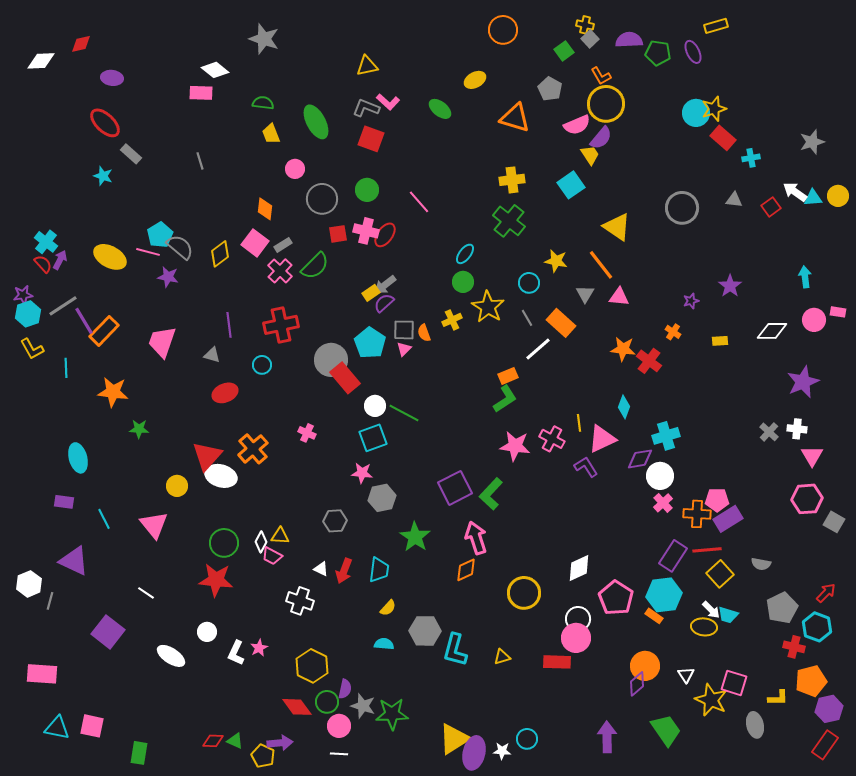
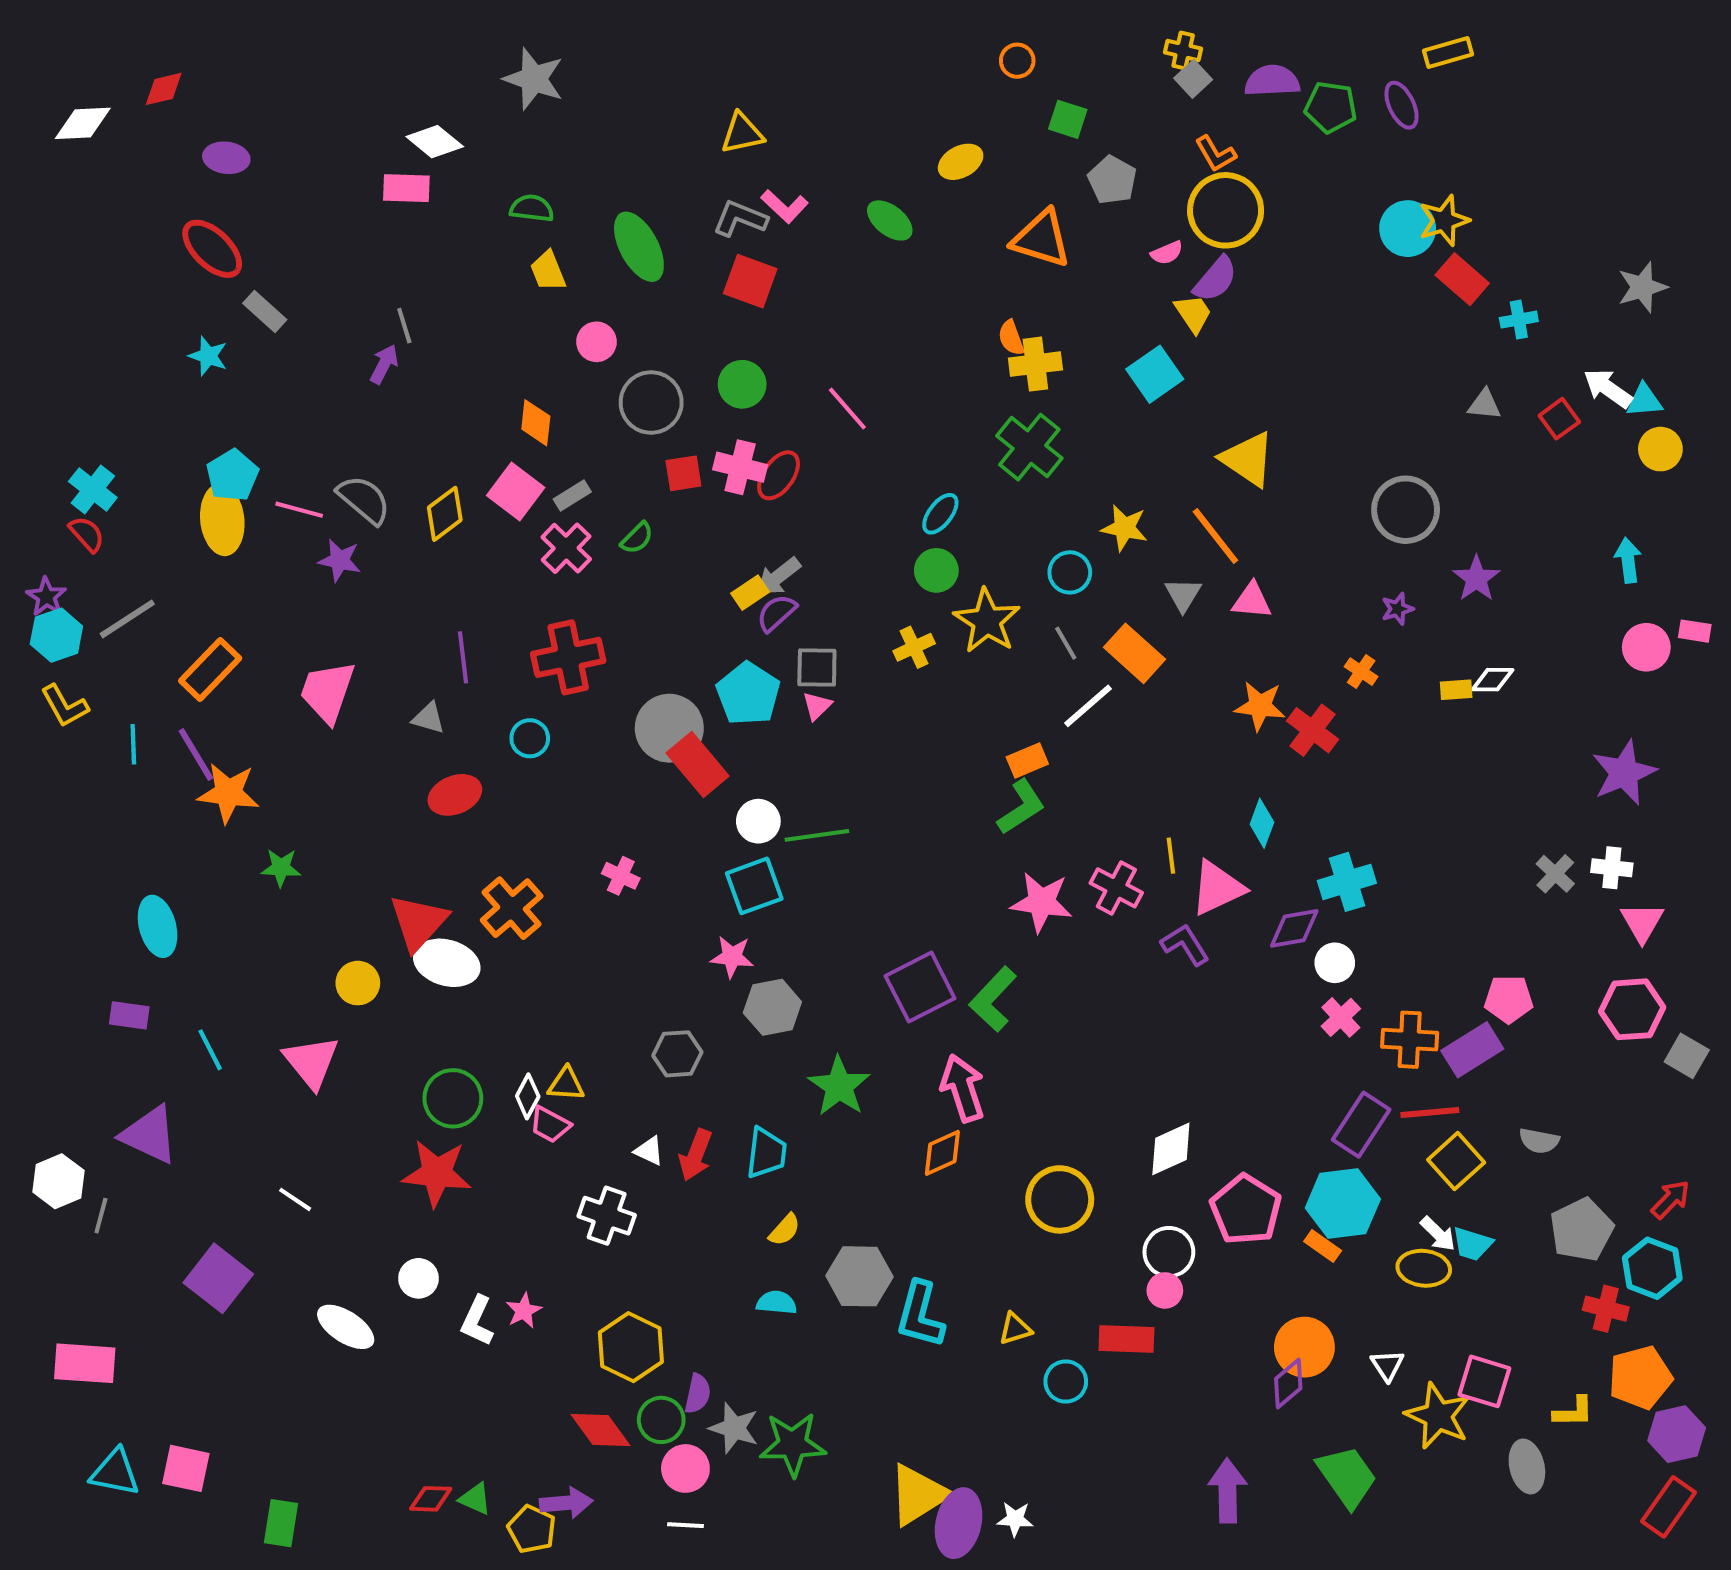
orange circle: (503, 30) -> (1017, 61), size x0.6
green square: (564, 51) -> (1068, 119), moved, turned -36
pink semicircle: (577, 125) -> (1167, 253), size x0.6
yellow circle: (838, 196) -> (1660, 449), moved
gray circle: (682, 208) -> (1406, 510), moved
cyan pentagon: (160, 235) -> (232, 475), moved
yellow ellipse: (110, 257) -> (222, 520), turned 56
purple arrow: (60, 260) -> (384, 364), moved
green semicircle: (315, 266) -> (637, 538), size x0.6
purple star: (23, 295) -> (46, 597), turned -30
purple line: (84, 321) -> (196, 754), moved
white diamond: (772, 331) -> (1493, 680), moved, size x0.7
orange semicircle: (424, 333) -> (1011, 338), moved
green line: (404, 413) -> (817, 835), turned -36
white circle: (660, 476) -> (1335, 963), size x0.7
pink pentagon: (717, 500) -> (1509, 999), moved
pink circle: (576, 638) -> (1165, 1290), size x0.6
cyan circle: (527, 739) -> (1066, 1381), moved

